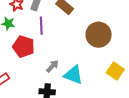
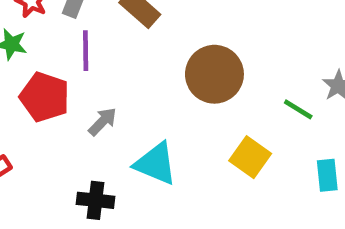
gray arrow: (52, 66) -> (103, 122), moved

